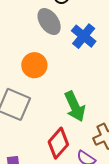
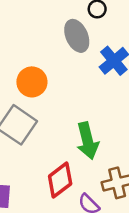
orange circle: (34, 65) -> (32, 82), moved

